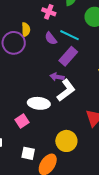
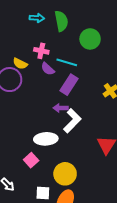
pink cross: (49, 12) -> (41, 51), moved
yellow semicircle: (26, 30) -> (20, 64), turned 128
yellow circle: (66, 141) -> (65, 174), moved

